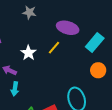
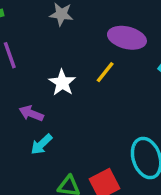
cyan arrow: (15, 89) -> (41, 144), turned 40

